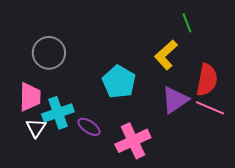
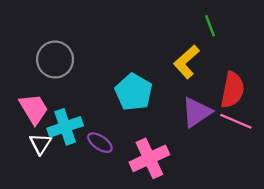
pink trapezoid: (30, 97) -> (34, 109), turned -32

